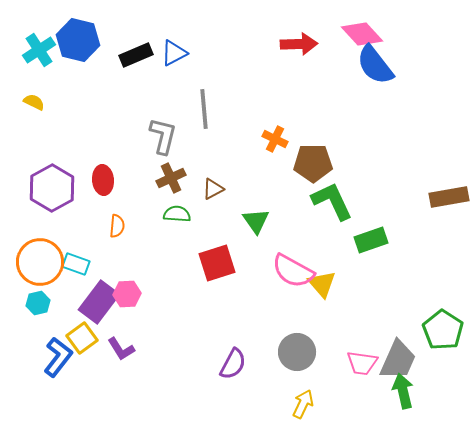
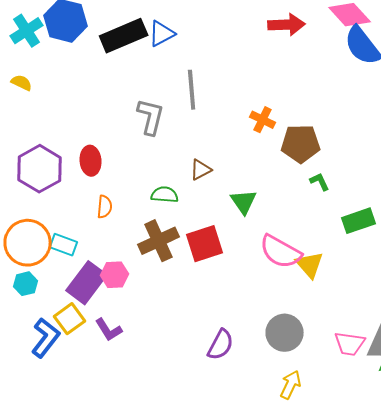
black rectangle: (136, 55) -> (124, 36), size x1.4
brown cross: (171, 178) -> (159, 241), moved, size x1.4
green L-shape: (332, 201) -> (320, 182), size x0.5

